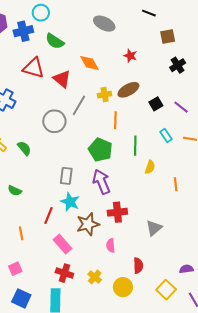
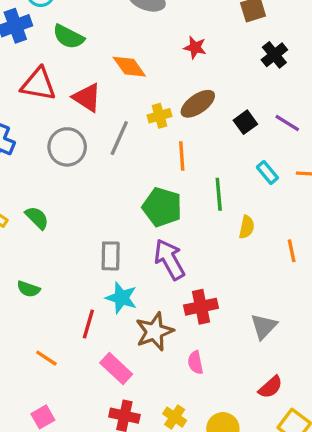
gray circle: (54, 121) -> (67, 147), moved
orange line: (21, 233) -> (46, 358), turned -40
red semicircle: (138, 266) -> (270, 387), moved, turned 56

